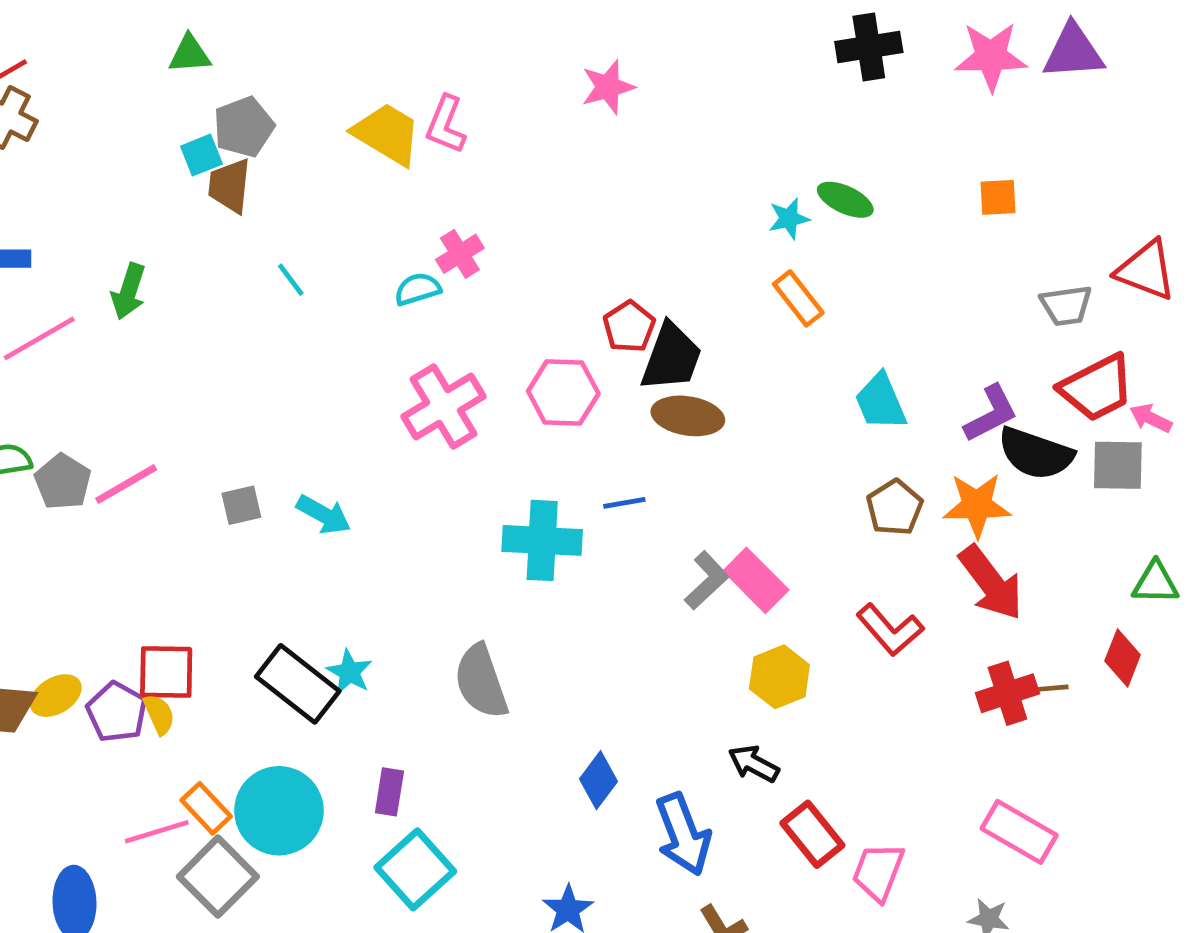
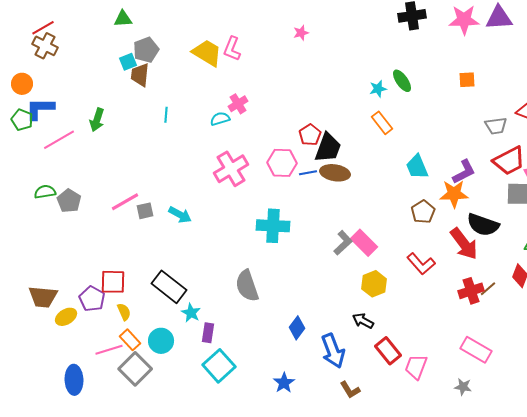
pink star: (608, 87) -> (301, 33), size x0.7
green ellipse: (845, 200) -> (402, 81), turned 30
cyan line: (291, 280) -> (166, 115), turned 42
black semicircle: (1036, 454) -> (483, 225), moved
pink line: (126, 484) -> (125, 202), moved
blue line: (624, 503) -> (308, 173), moved
orange star: (977, 505) -> (454, 194), moved
cyan star: (349, 672) -> (191, 313), moved
brown line: (1047, 689) -> (488, 289), turned -36
yellow ellipse: (56, 696) -> (66, 317), moved
yellow semicircle: (159, 714) -> (124, 312), moved
cyan circle: (279, 811) -> (161, 341), size x0.7

